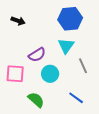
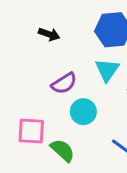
black arrow: (18, 21) -> (49, 34), moved
pink square: (15, 74) -> (31, 131), moved

